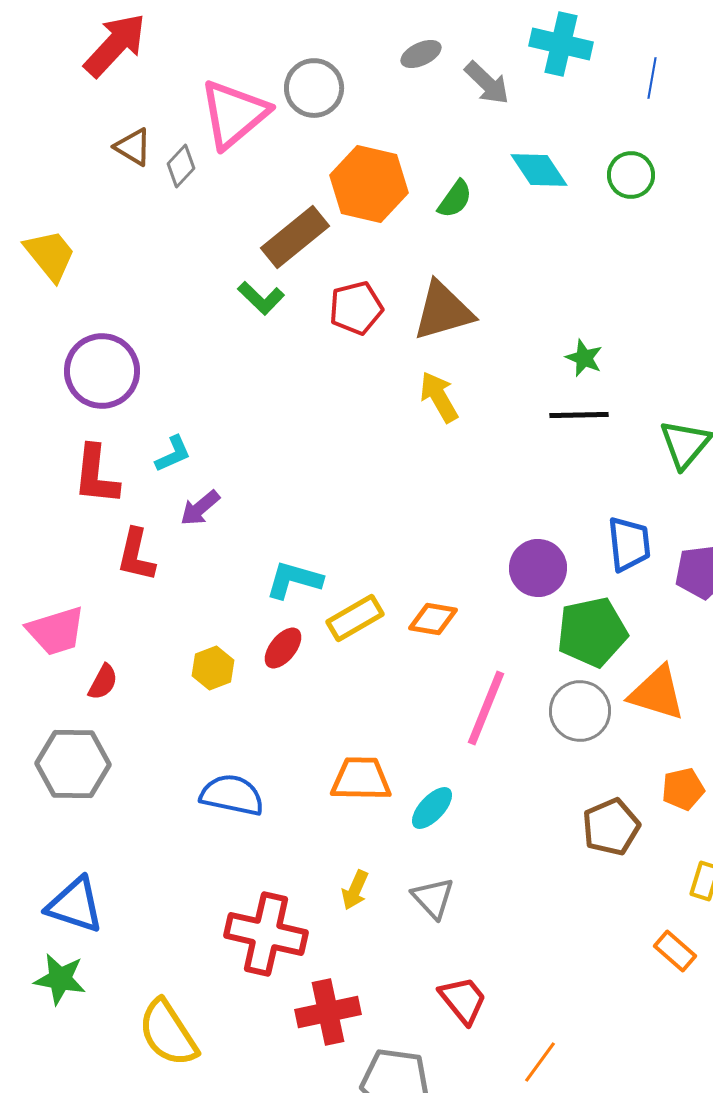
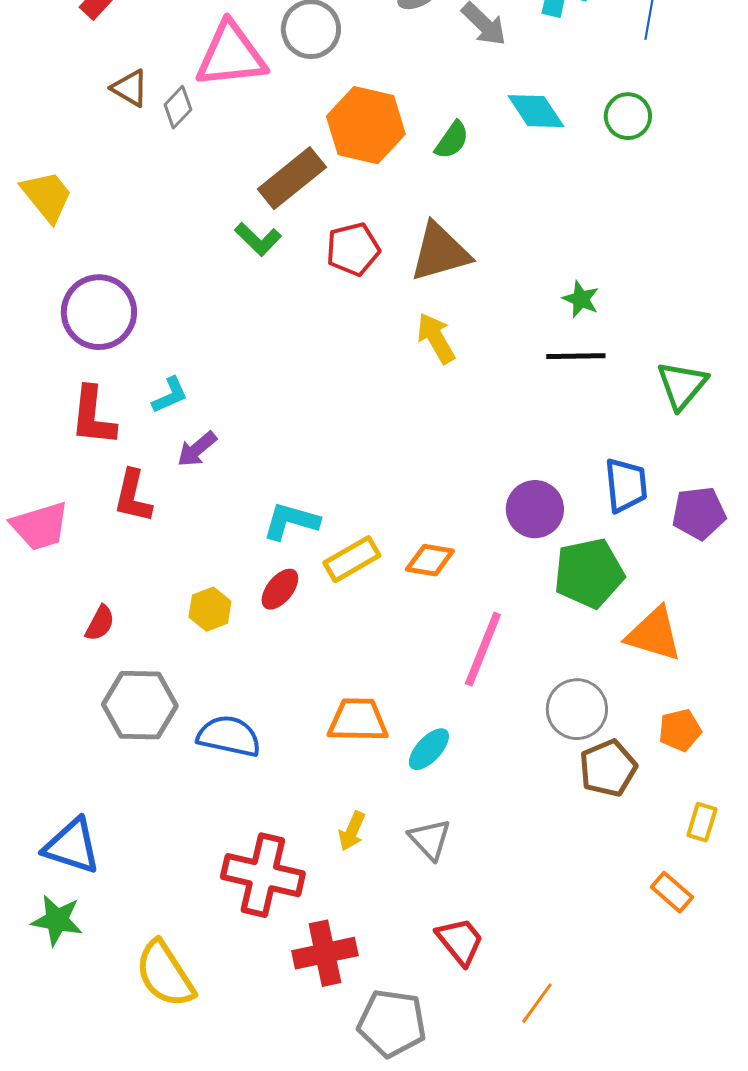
pink triangle: (234, 114) -> (231, 55), turned 34
pink trapezoid: (56, 631) -> (40, 526), moved
gray circle: (580, 711) -> (577, 709), moved
gray hexagon: (73, 764) -> (140, 705), moved

